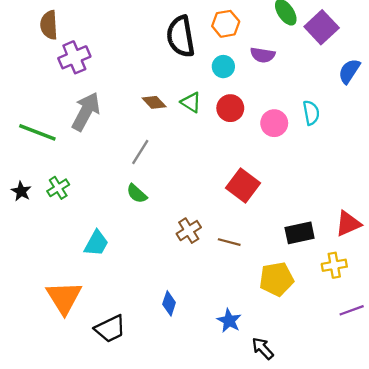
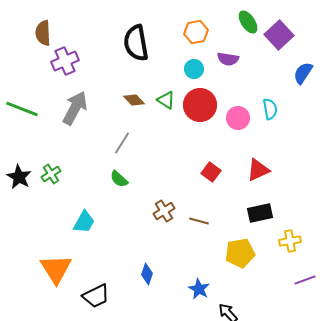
black semicircle: (181, 37) -> (136, 43), moved
red circle: (230, 108) -> (200, 105), size x1.4
green line: (37, 132) -> (22, 109), moved
red square: (243, 186) -> (211, 172), size x0.7
black star: (21, 191) -> (19, 177), size x1.4
red triangle: (348, 224) -> (258, 170), moved

